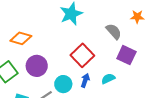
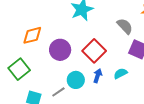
orange diamond: (21, 38) -> (32, 35), turned -30
purple circle: (37, 66) -> (60, 50), moved

